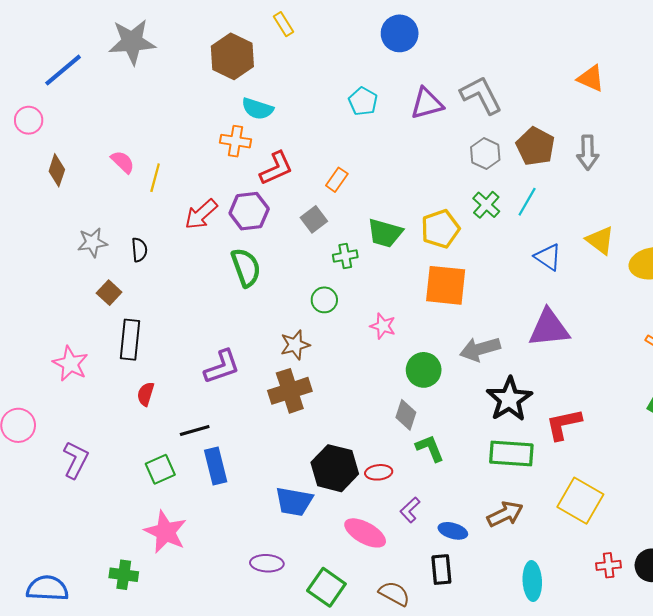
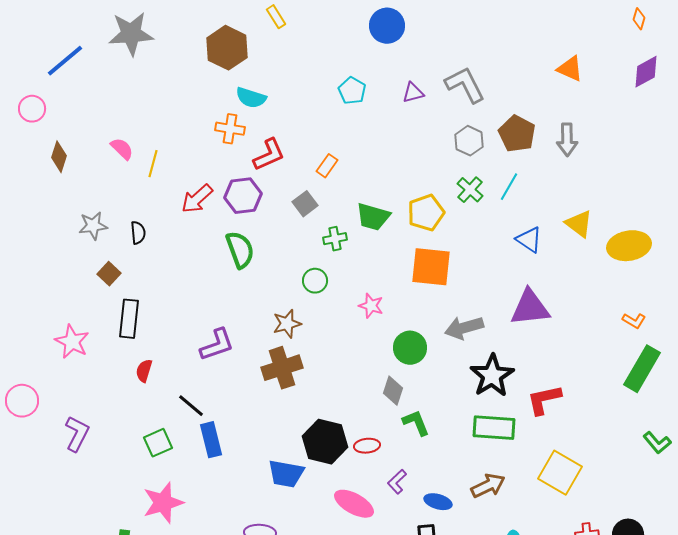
purple triangle: (427, 103) -> (413, 93), size x0.7
black line: (195, 431) -> (191, 406), turned 56
pink star: (165, 532) -> (163, 503), turned 30

